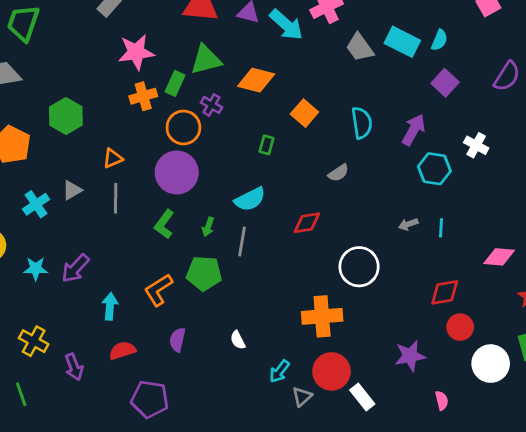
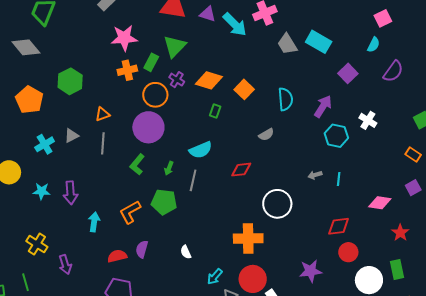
cyan semicircle: (439, 40) -> (374, 45), moved
green triangle: (206, 60) -> (175, 46), turned -35
orange diamond: (256, 80) -> (209, 80), moved
purple arrow: (75, 268) -> (70, 193), turned -50
red semicircle: (122, 351) -> (117, 256), moved

